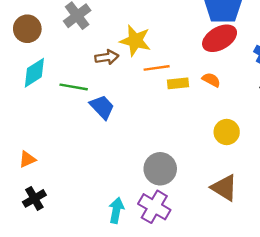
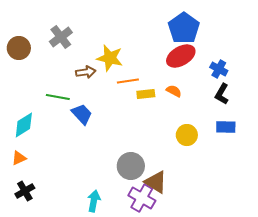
cyan diamond: (34, 73) -> (24, 125), moved
brown triangle: (224, 188) -> (156, 182), moved
purple cross: (154, 207) -> (142, 198), moved

